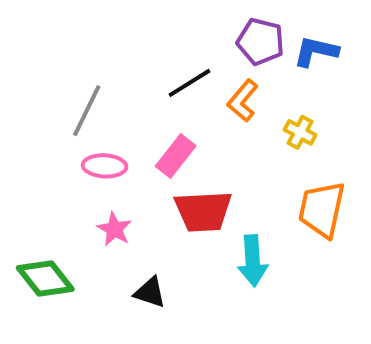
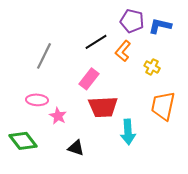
pink ellipse: (105, 166) -> (37, 100), moved

